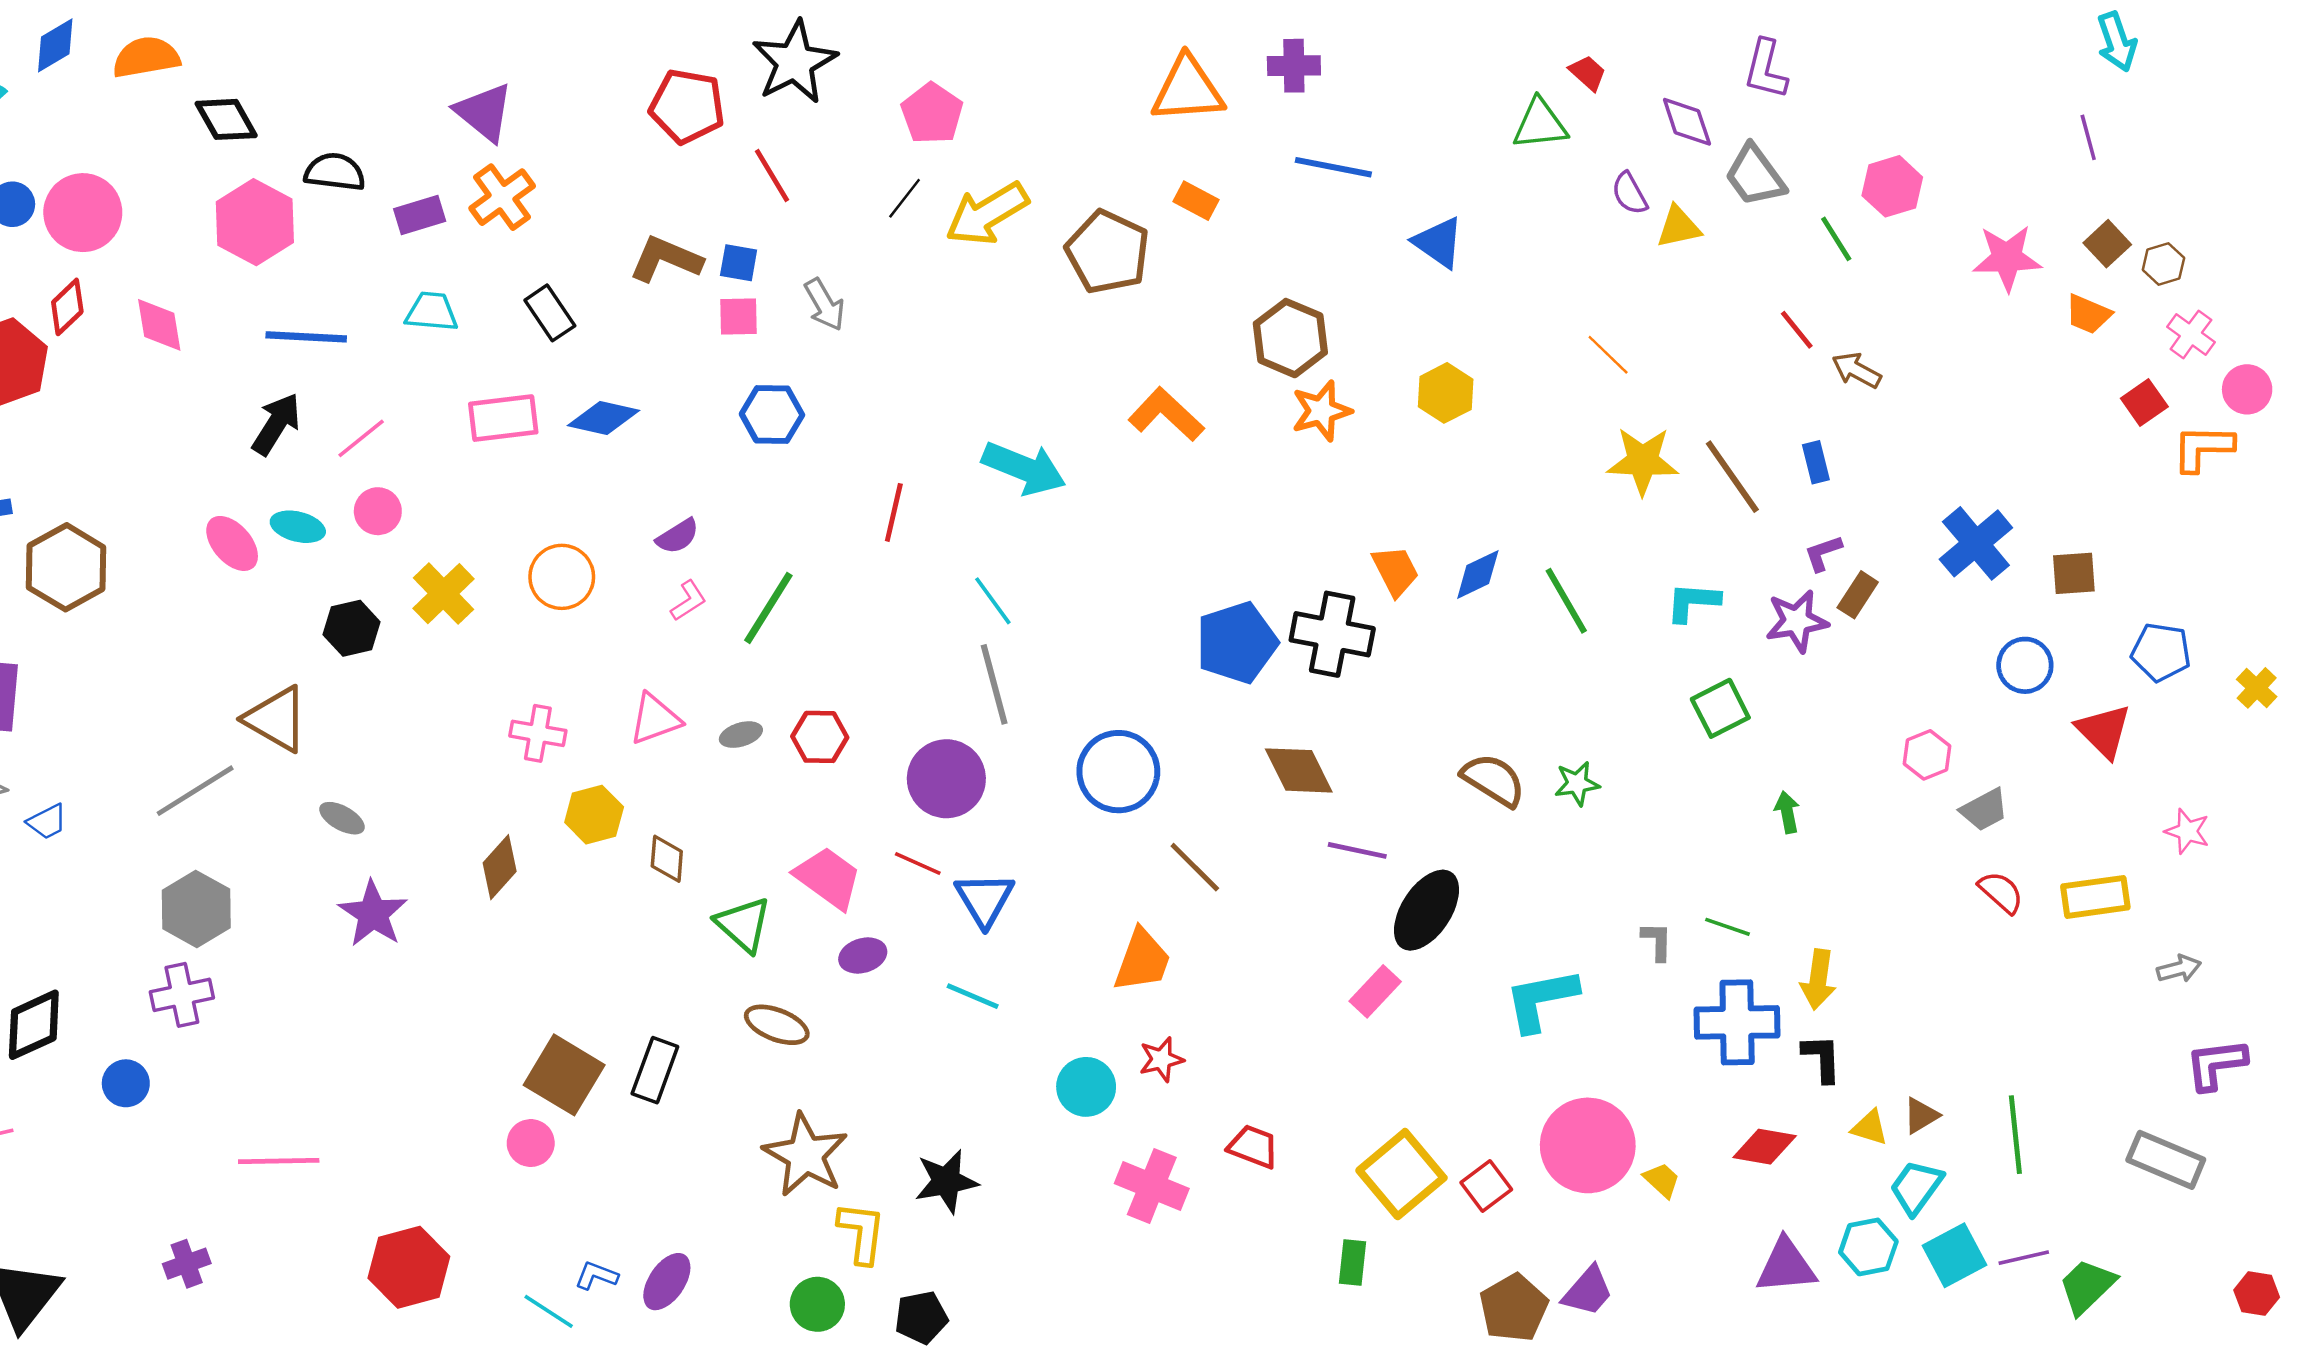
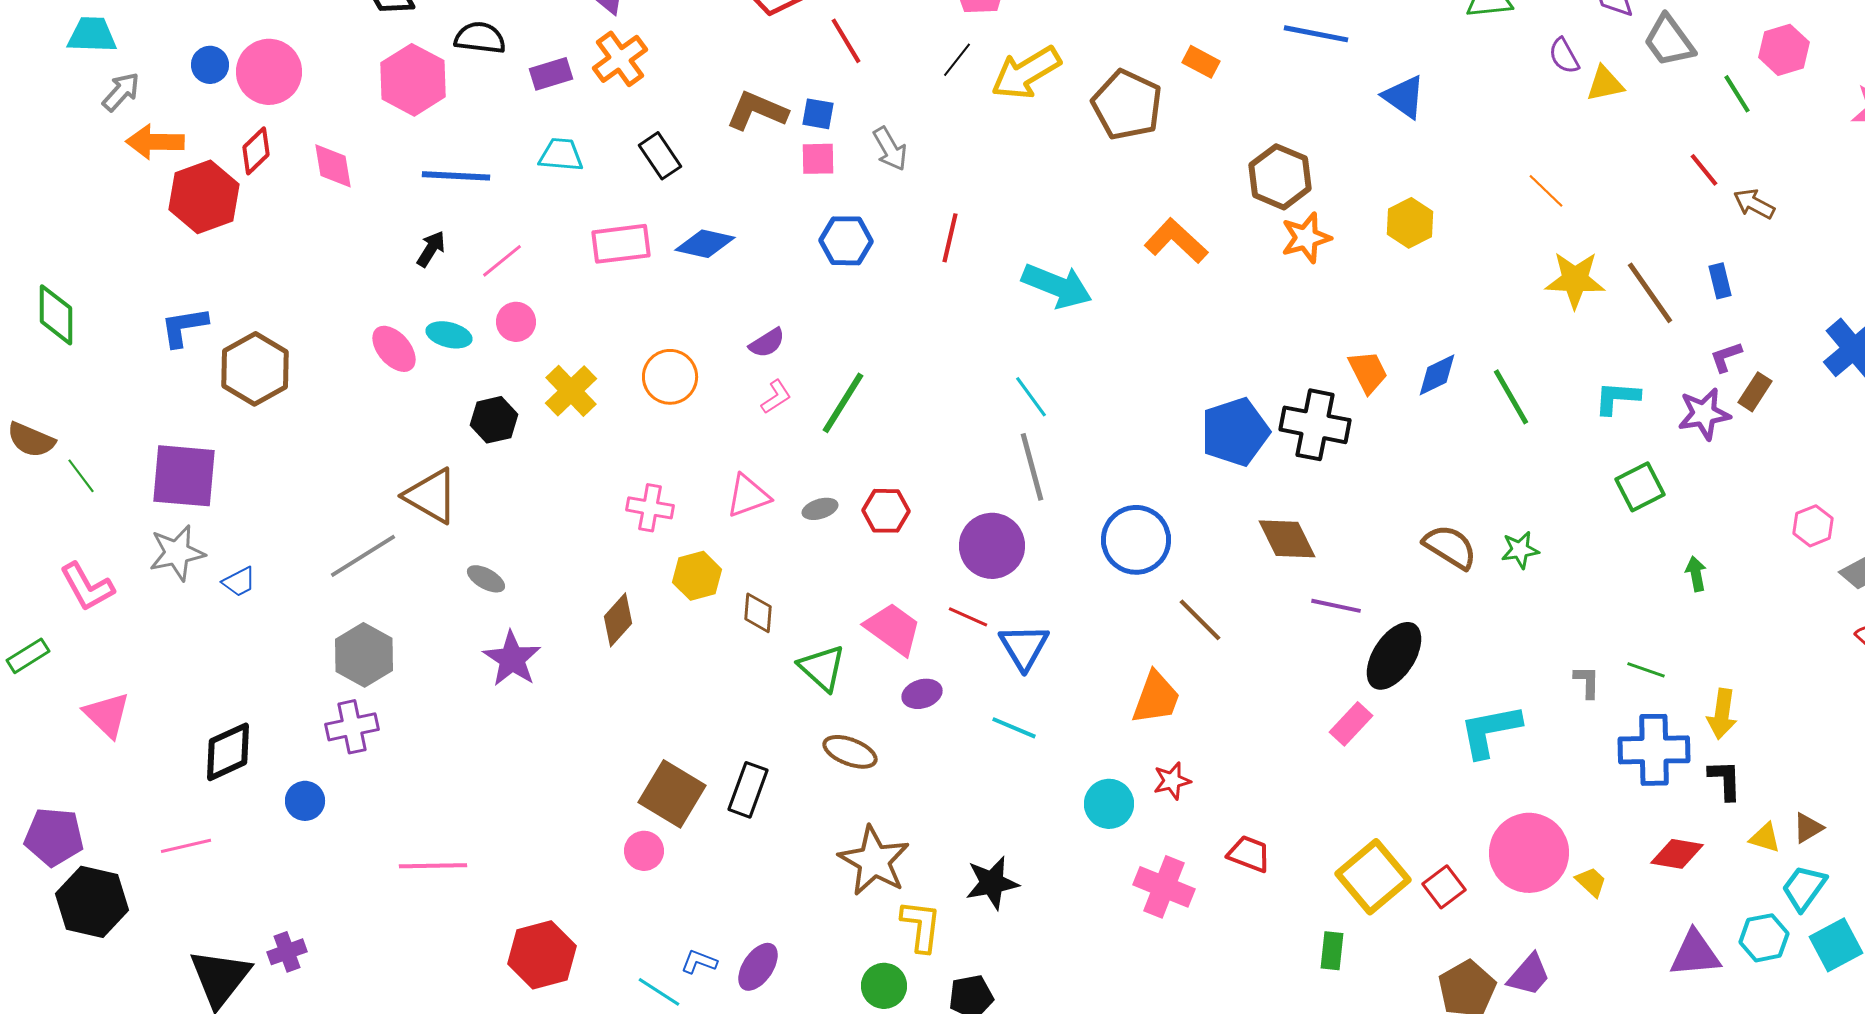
black arrow: (276, 424) -> (431, 249), size x0.7
red line: (894, 512) -> (950, 238), moved
purple cross: (187, 1264) -> (287, 952), moved

